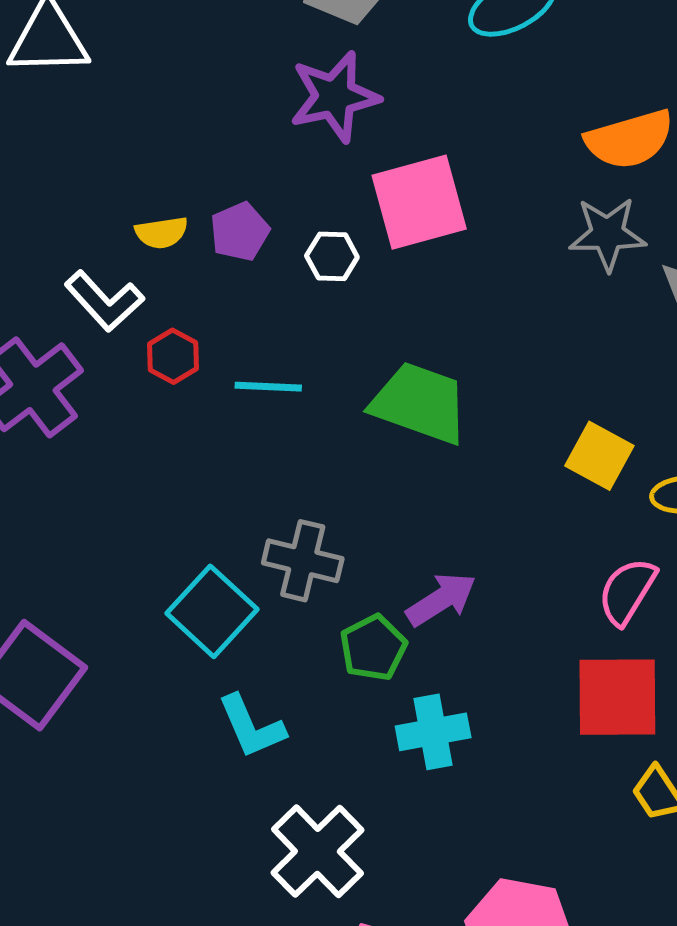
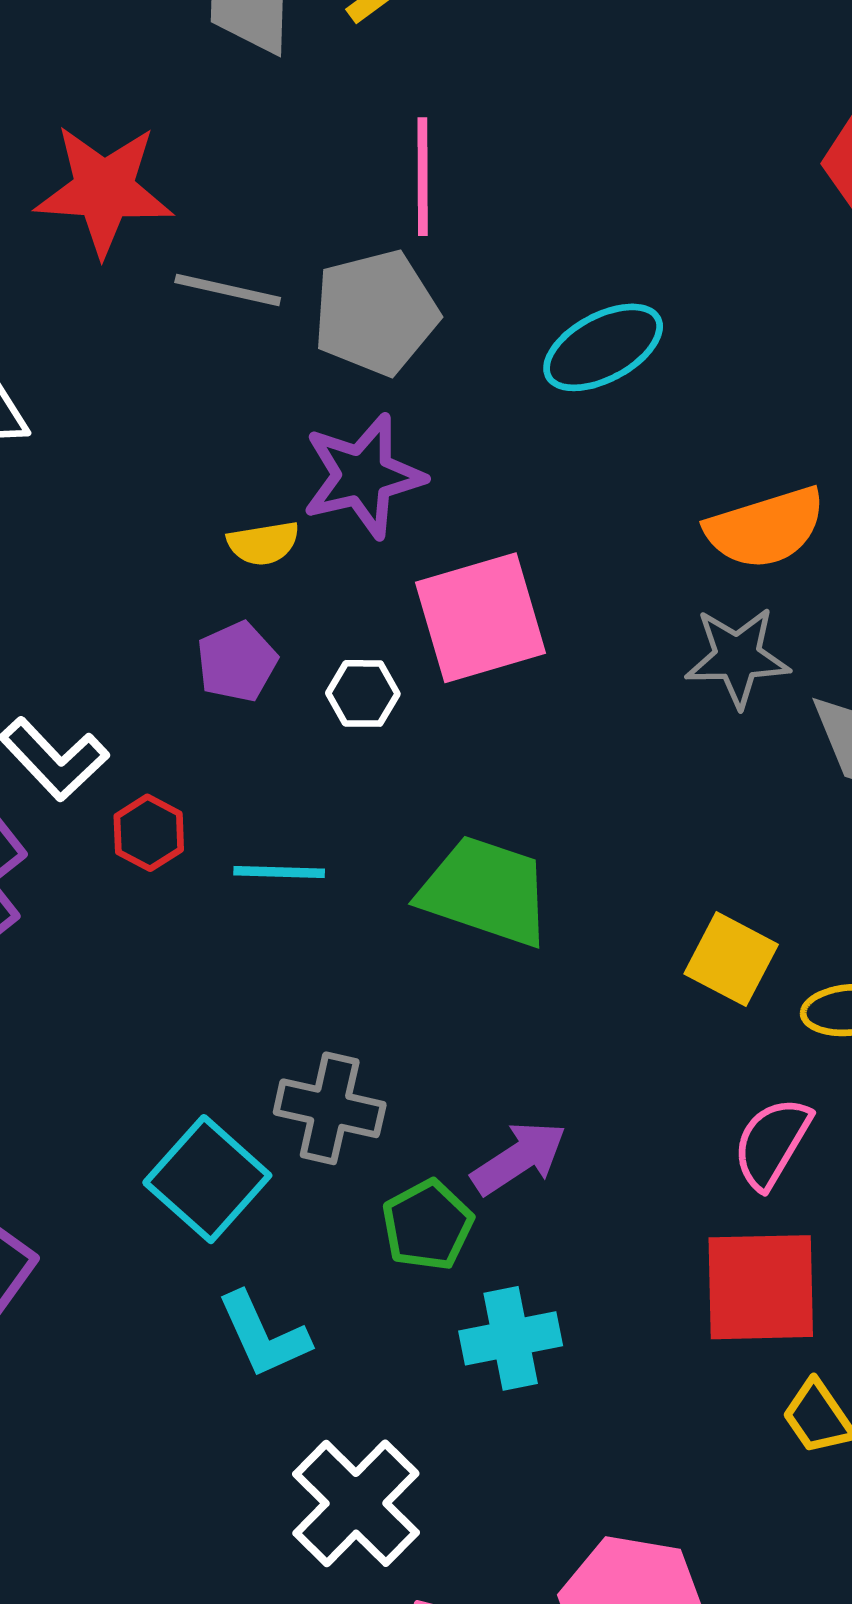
yellow semicircle: (161, 233) -> (263, 543), moved

